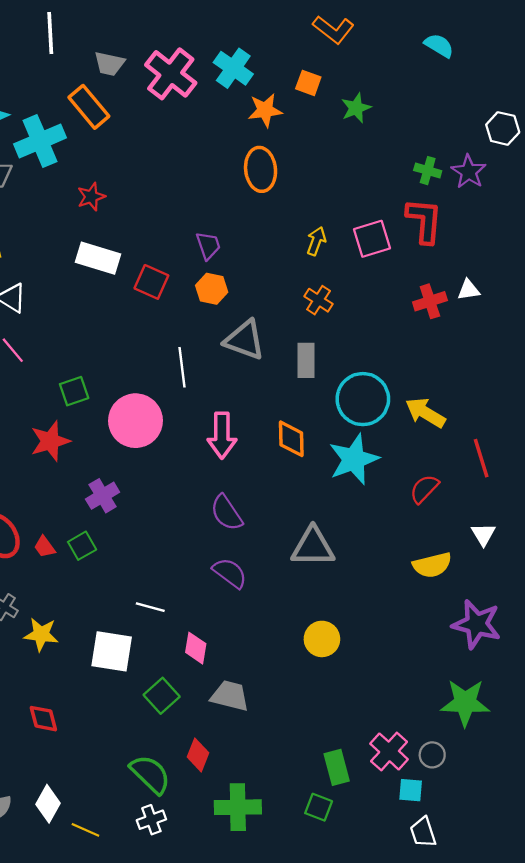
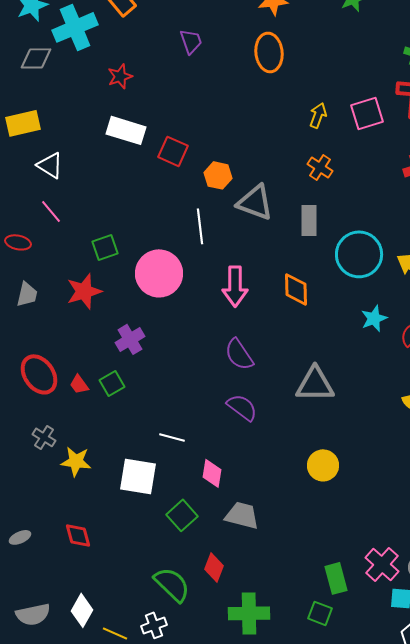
purple trapezoid: (208, 246) -> (191, 41), moved
orange hexagon: (212, 289) -> (218, 175), moved
cyan star: (354, 459) -> (374, 318), moved, size x0.6
white cross: (151, 820) -> (154, 625), moved

